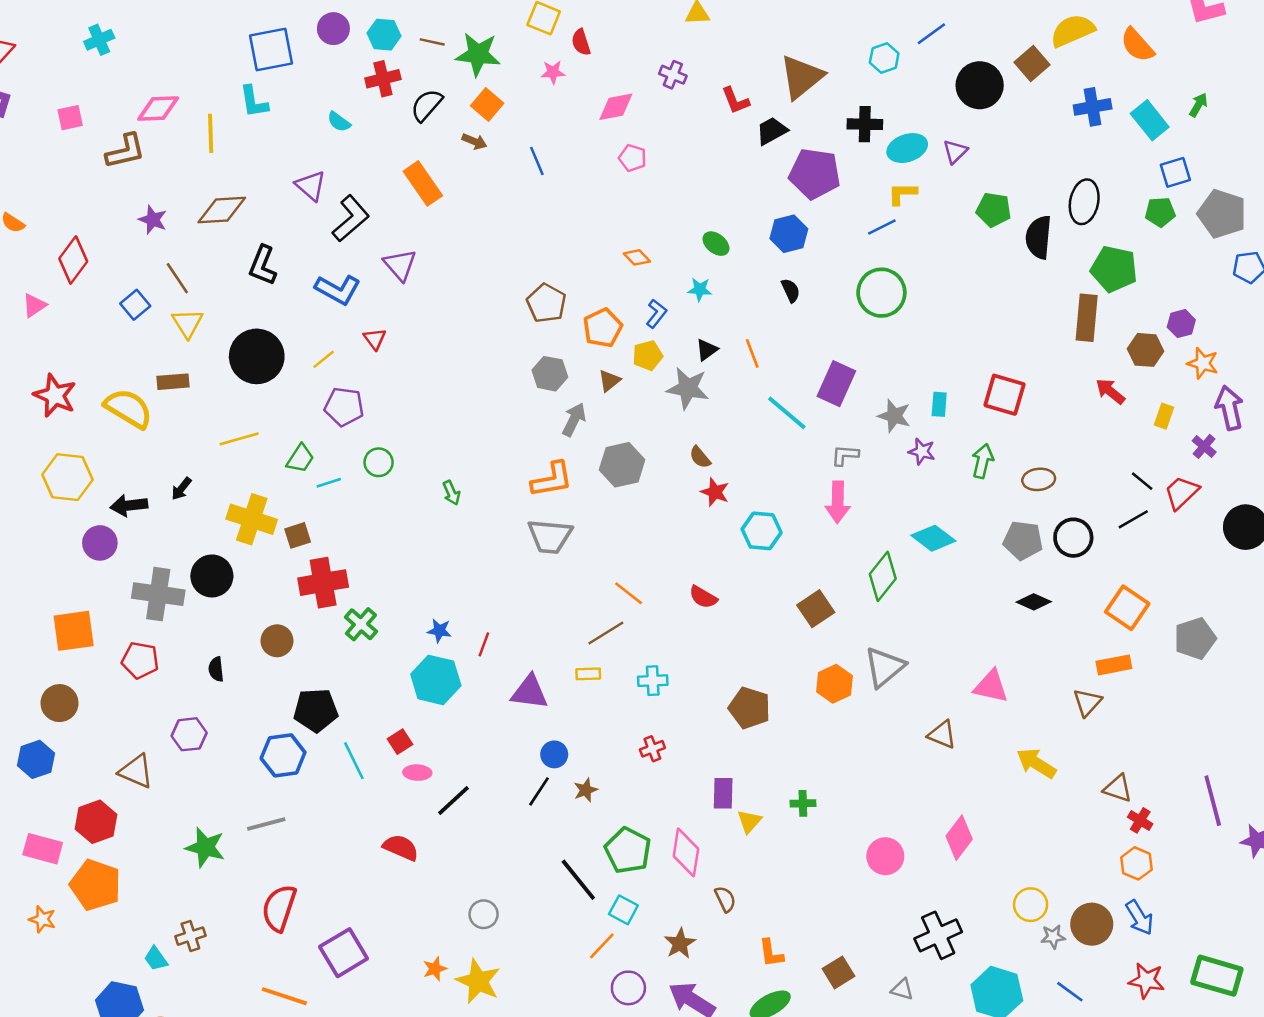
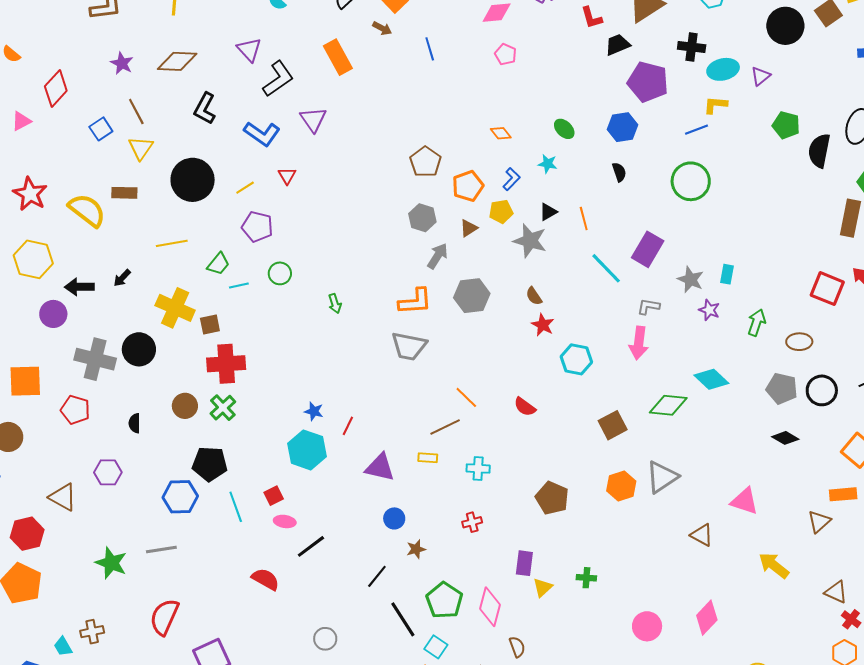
red square: (1004, 395) -> (827, 289), moved
green diamond: (883, 576) -> (668, 405), turned 51
green cross: (361, 624) -> (223, 408), moved
black line: (539, 791) -> (377, 576), moved

